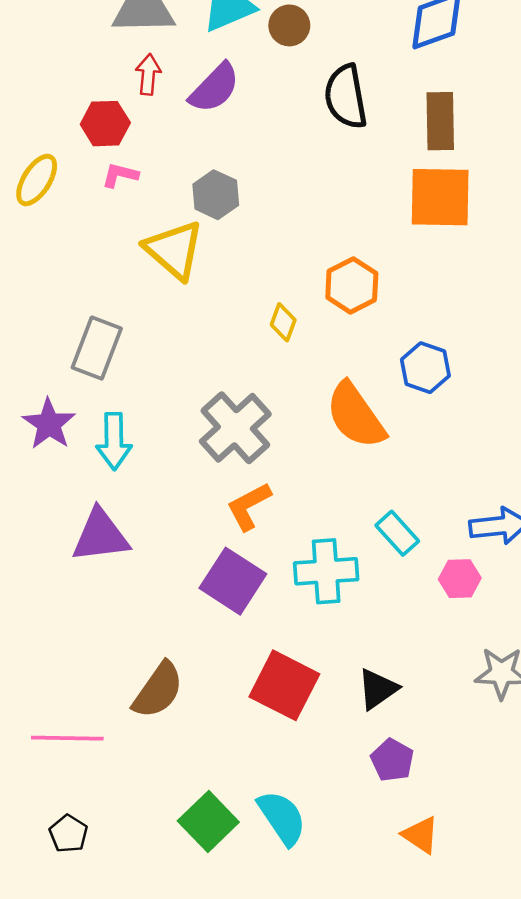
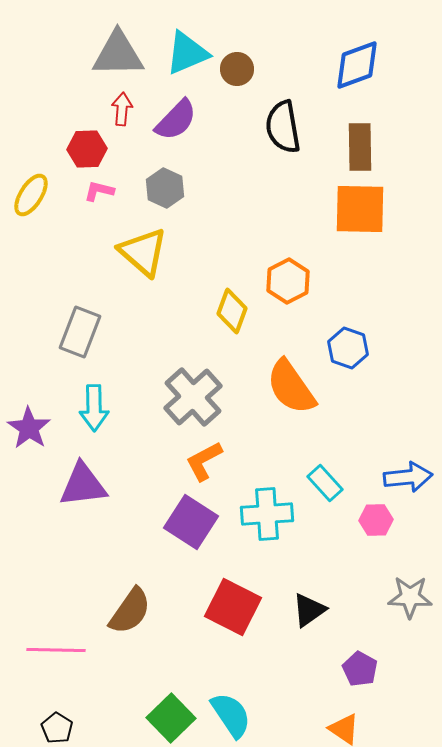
gray hexagon: (216, 195) -> (165, 188), moved
yellow diamond: (283, 322) -> (232, 311), size x1.4
purple star: (49, 424) -> (29, 428), moved
purple pentagon: (392, 760) -> (360, 669), moved

